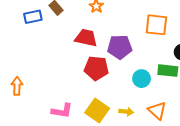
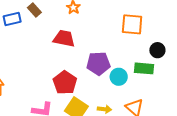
purple pentagon: (120, 47) -> (98, 64), moved
red pentagon: (96, 68) -> (65, 83), moved, turned 30

